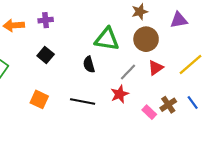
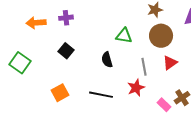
green triangle: (107, 39) -> (124, 36), size x0.7
gray line: (128, 72) -> (144, 67), turned -54
orange square: (39, 99) -> (60, 93), turned 36

